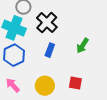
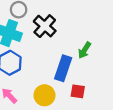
blue rectangle: (50, 50) -> (63, 68), moved, size x1.6

